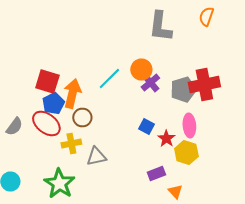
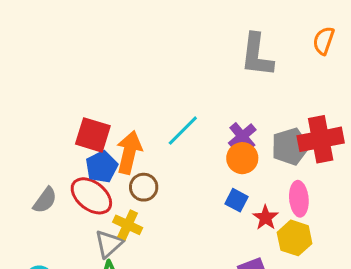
orange circle: (141, 70) -> (242, 158), moved
yellow cross: (71, 144) -> (128, 225), turned 36
gray triangle: (96, 156) -> (109, 244), moved, turned -30

